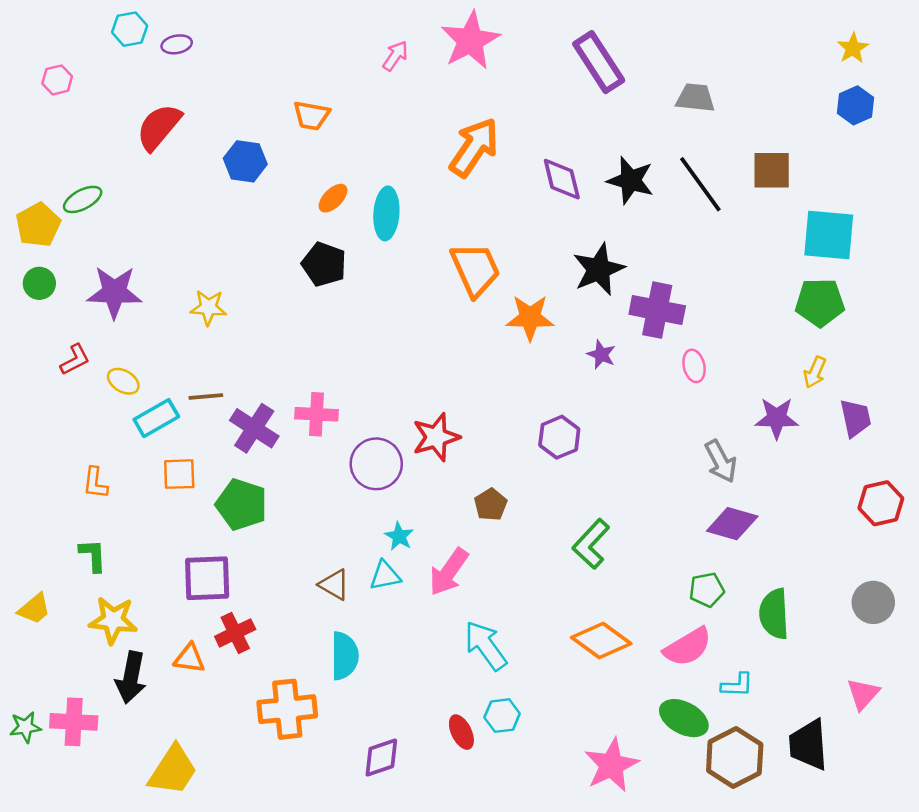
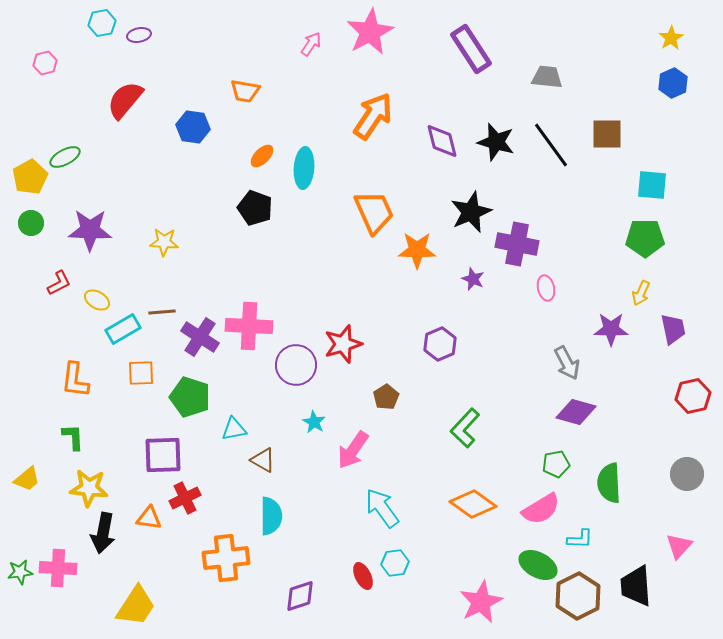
cyan square: (829, 235) -> (652, 185), size x0.7
pink cross: (316, 414) -> (249, 326), size x1.4
orange L-shape: (95, 483) -> (75, 380), size x1.4
cyan triangle: (385, 576) -> (234, 429), moved

